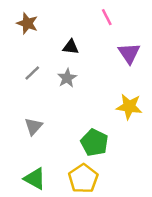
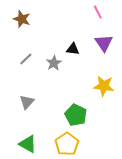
pink line: (107, 17) -> (98, 12), moved
black triangle: (71, 47) -> (73, 49), moved

